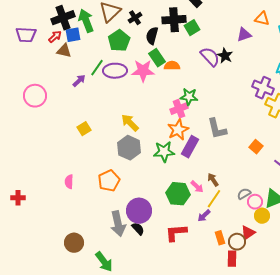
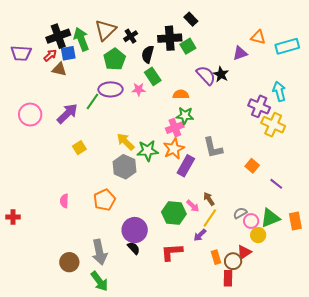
orange semicircle: (172, 66) -> (181, 94), moved
green line: (97, 68) -> (92, 101), moved
pink star: (143, 71) -> (139, 89), size x0.6
purple arrow: (79, 81) -> (67, 114), moved, size x1.6
green star: (164, 152) -> (148, 151), moved
gray arrow: (118, 224) -> (99, 252), moved

